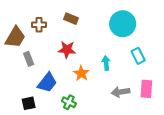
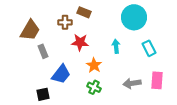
brown cross: (39, 25) -> (65, 22), moved
cyan arrow: (106, 63) -> (116, 46), moved
green cross: (69, 102) -> (94, 87), moved

